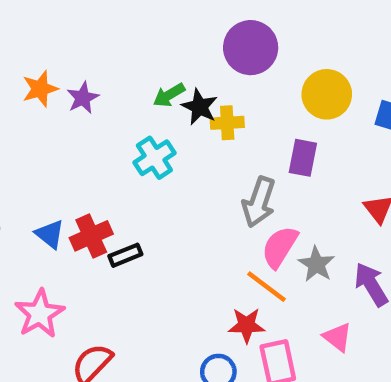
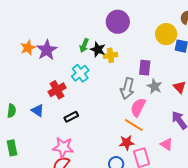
yellow circle: (327, 94) -> (166, 34), moved
green arrow: (169, 95) -> (84, 46), turned -32
purple star: (83, 98) -> (47, 50), size x1.5
red cross: (91, 236) -> (57, 90), moved
gray star: (316, 264) -> (154, 86), moved
pink star: (40, 314) -> (63, 147), moved, turned -30

